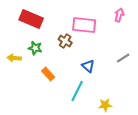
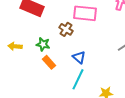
green star: (35, 48) -> (43, 44), moved
blue triangle: (88, 66) -> (79, 57), moved

